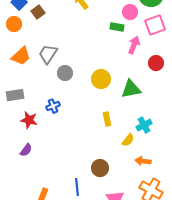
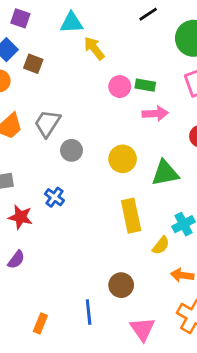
brown square: (38, 12) -> (33, 64), turned -32
pink circle: (130, 12) -> (120, 87), moved
pink arrow: (134, 45) -> (155, 113), moved, turned 66
blue cross: (53, 106) -> (54, 197), turned -32
yellow rectangle: (107, 119) -> (131, 216), size x1.6

